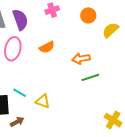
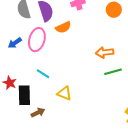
orange semicircle: (47, 47) -> (63, 27), moved
cyan line: (20, 93) -> (43, 74), moved

